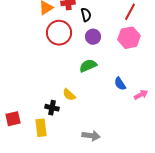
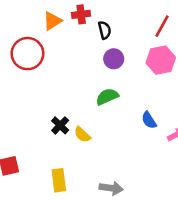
red circle: (59, 33) -> (27, 54), moved
black cross: (52, 108) -> (60, 125), moved, turned 32
yellow rectangle: (41, 128) -> (59, 180), moved

